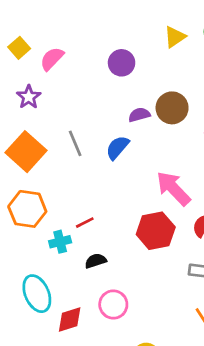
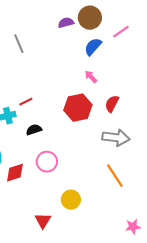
blue semicircle: (117, 147) -> (93, 47), moved
pink arrow: (173, 188) -> (91, 77), size x0.5

